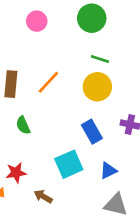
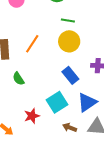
blue triangle: (108, 171) -> (87, 102), size x1.5
red star: (16, 173) -> (32, 116), moved
brown arrow: (43, 196) -> (70, 128), moved

